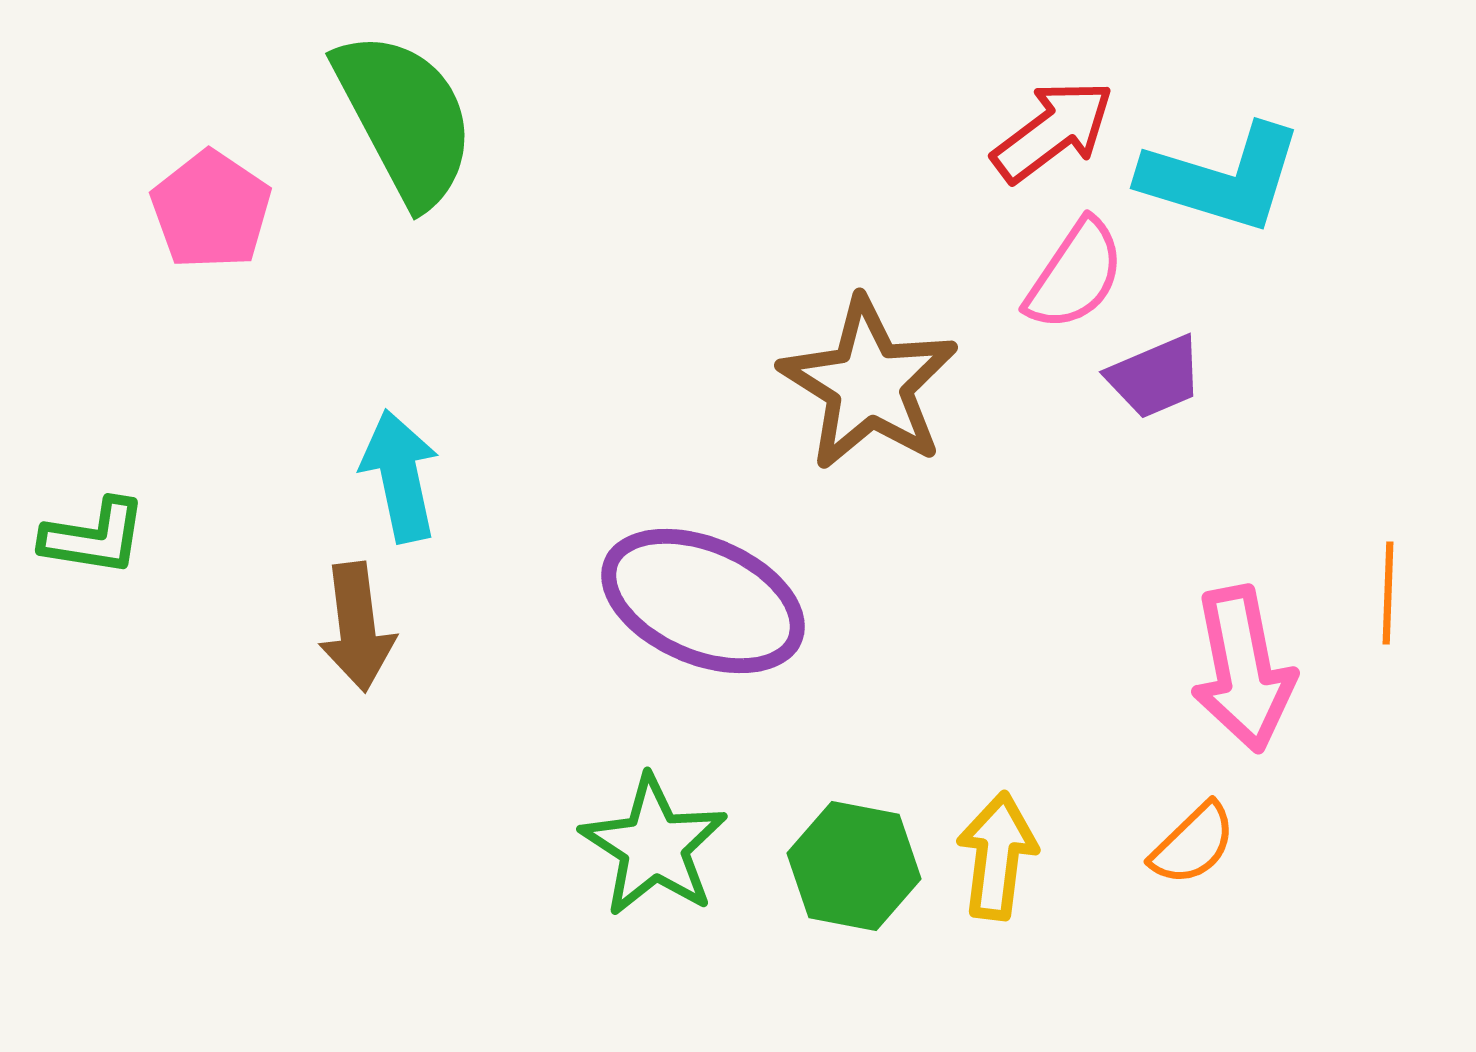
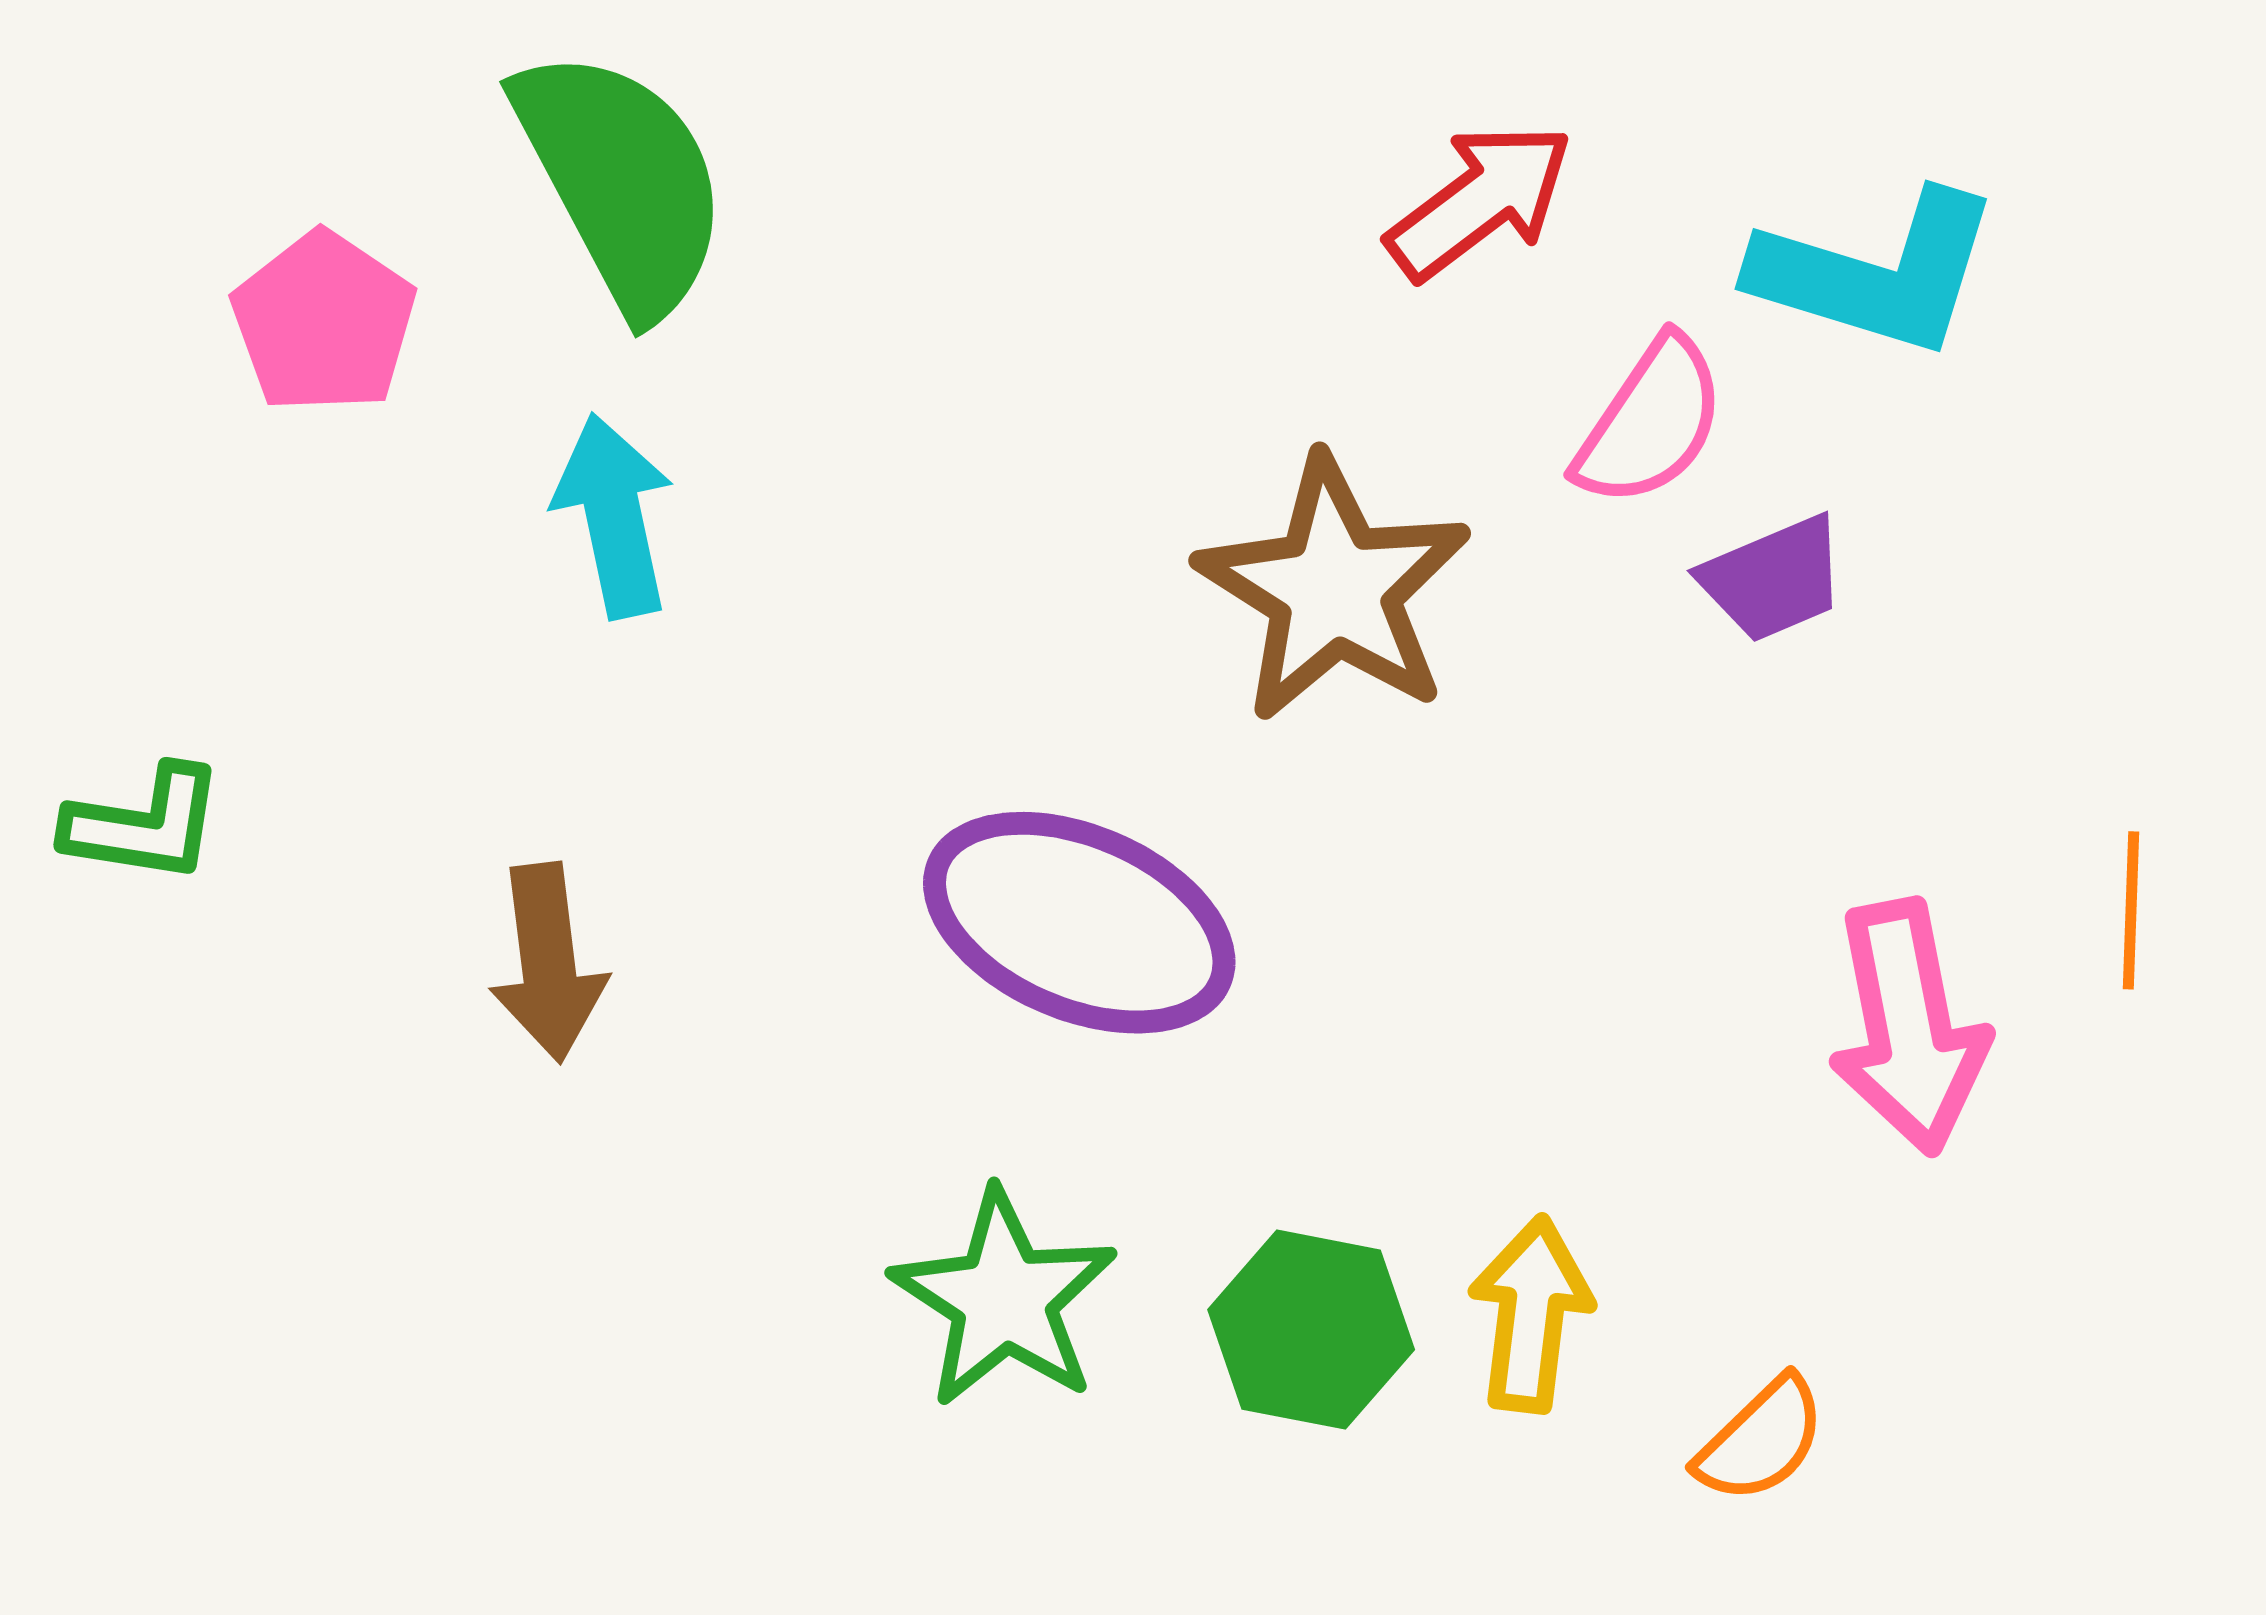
red arrow: (1053, 131) -> (1480, 201), moved
cyan arrow: (400, 476) -> (614, 516), moved
orange semicircle: (1193, 844) -> (1761, 1440), moved

